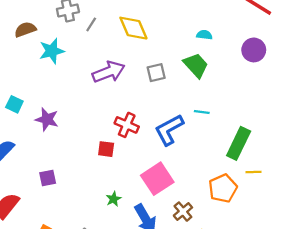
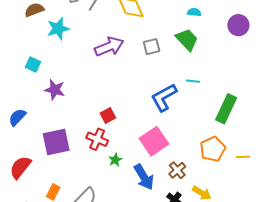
cyan square: (14, 104) -> (33, 65), moved
red cross: (127, 125) -> (97, 139), moved
red square: (106, 149) -> (108, 115), turned -35
yellow line: (254, 172) -> (243, 157), moved
purple square: (48, 178) -> (56, 142), size x1.8

